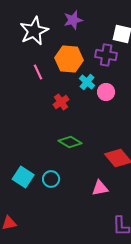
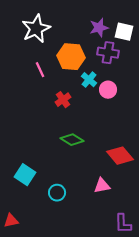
purple star: (73, 20) -> (99, 28), moved
cyan circle: (51, 179) -> (57, 193), moved

